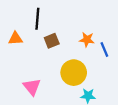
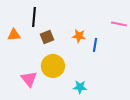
blue line: (104, 49) -> (95, 45), turned 32
yellow circle: (74, 73) -> (53, 66), moved

